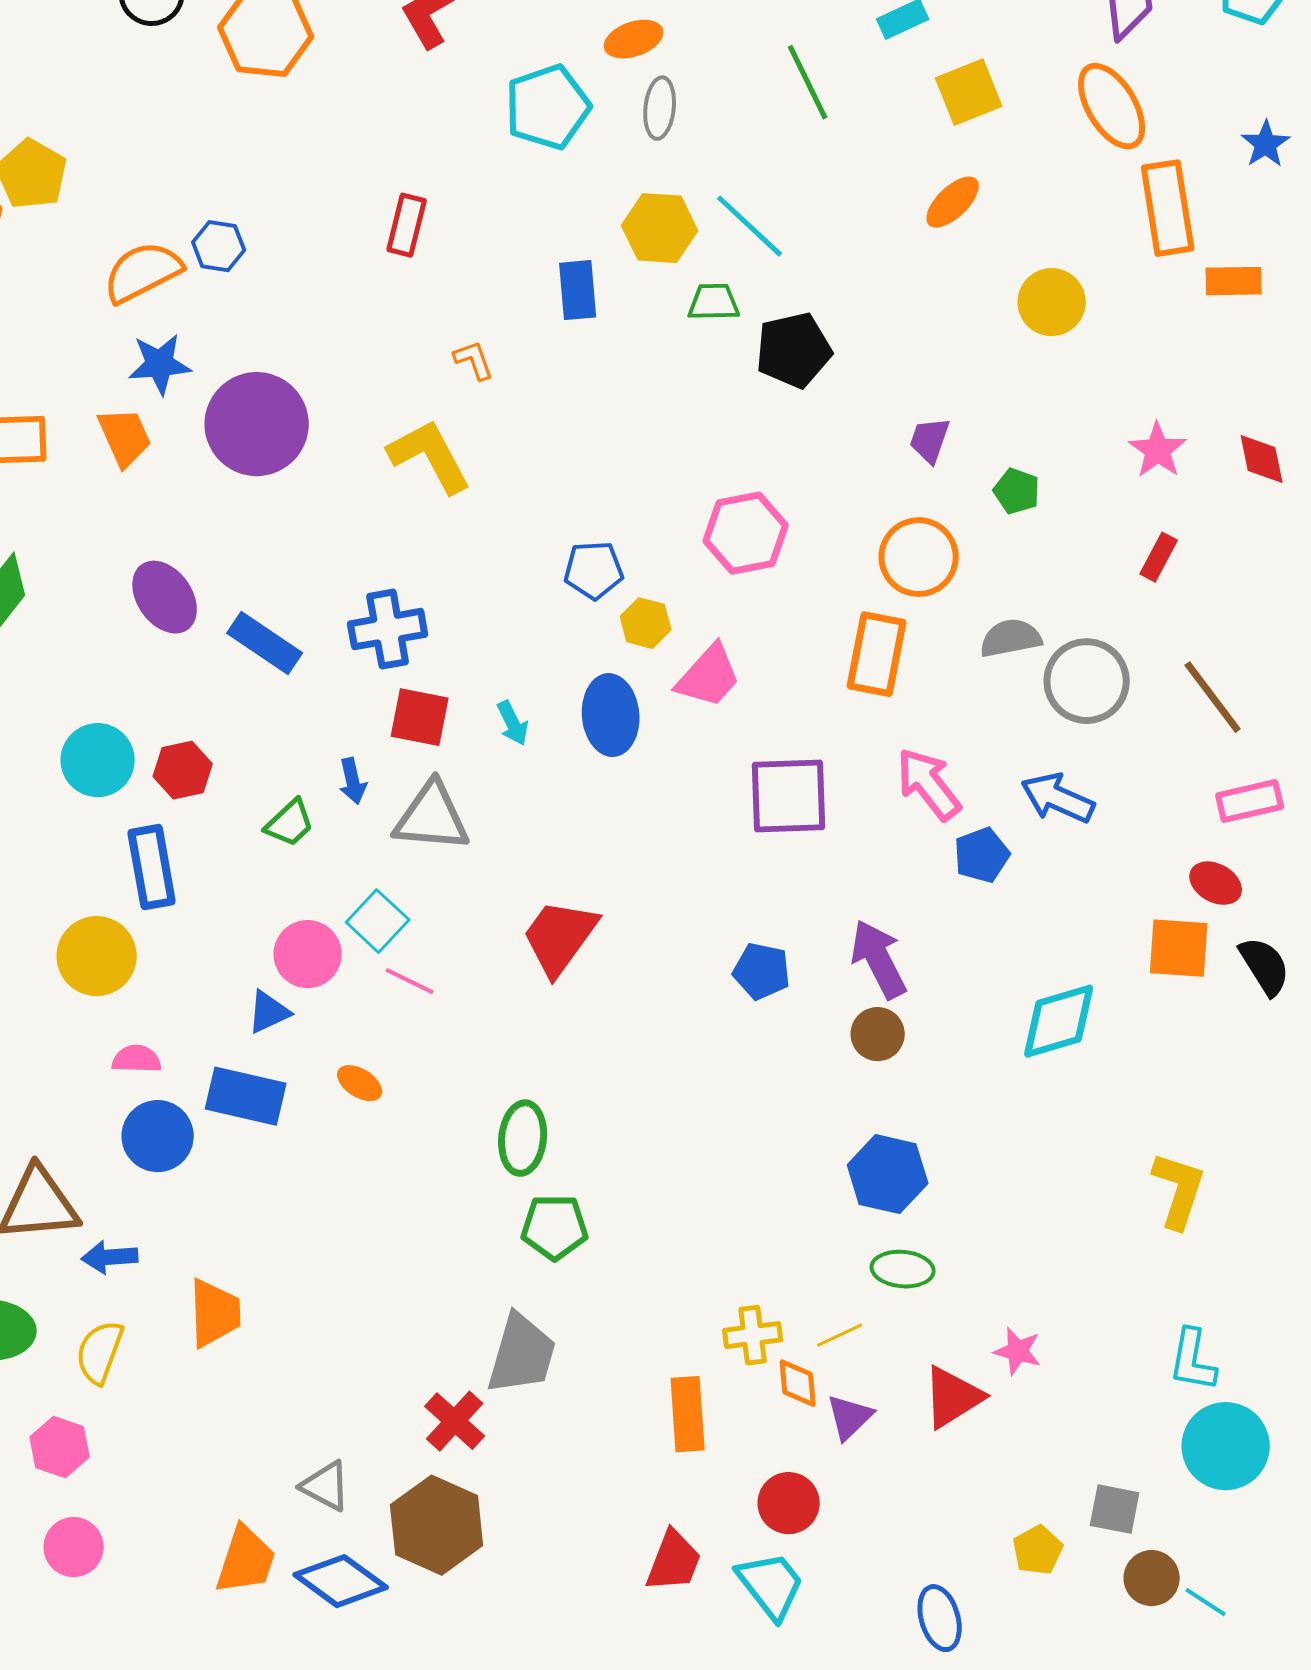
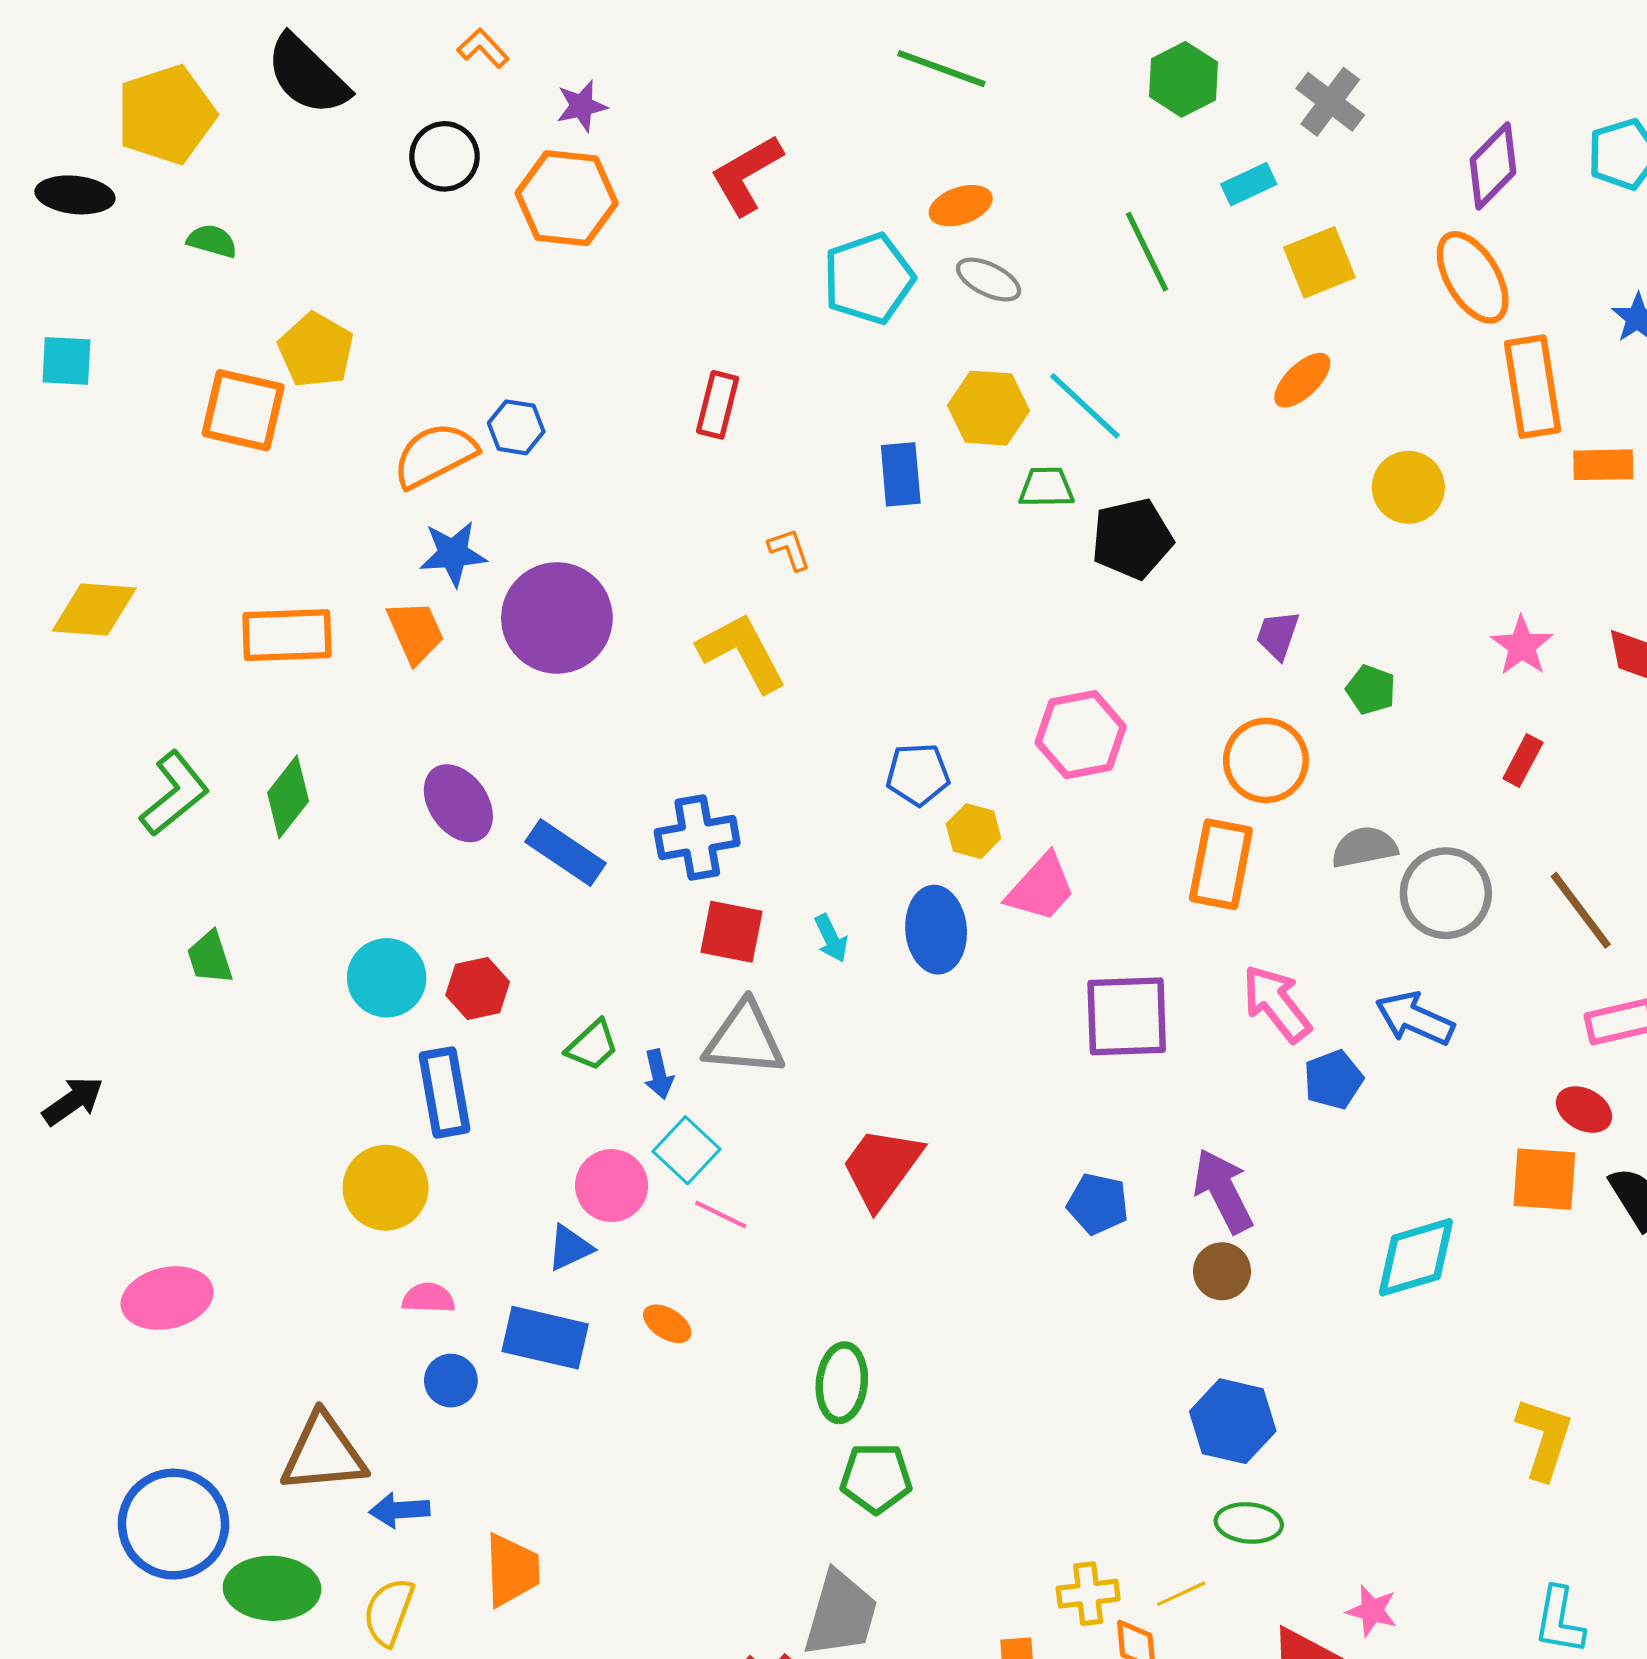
gray ellipse: (660, 108) -> (989, 280), turned -70
blue arrow: (353, 781) -> (659, 1074), moved
blue circle: (158, 1136) -> (451, 1381), size x0.7

